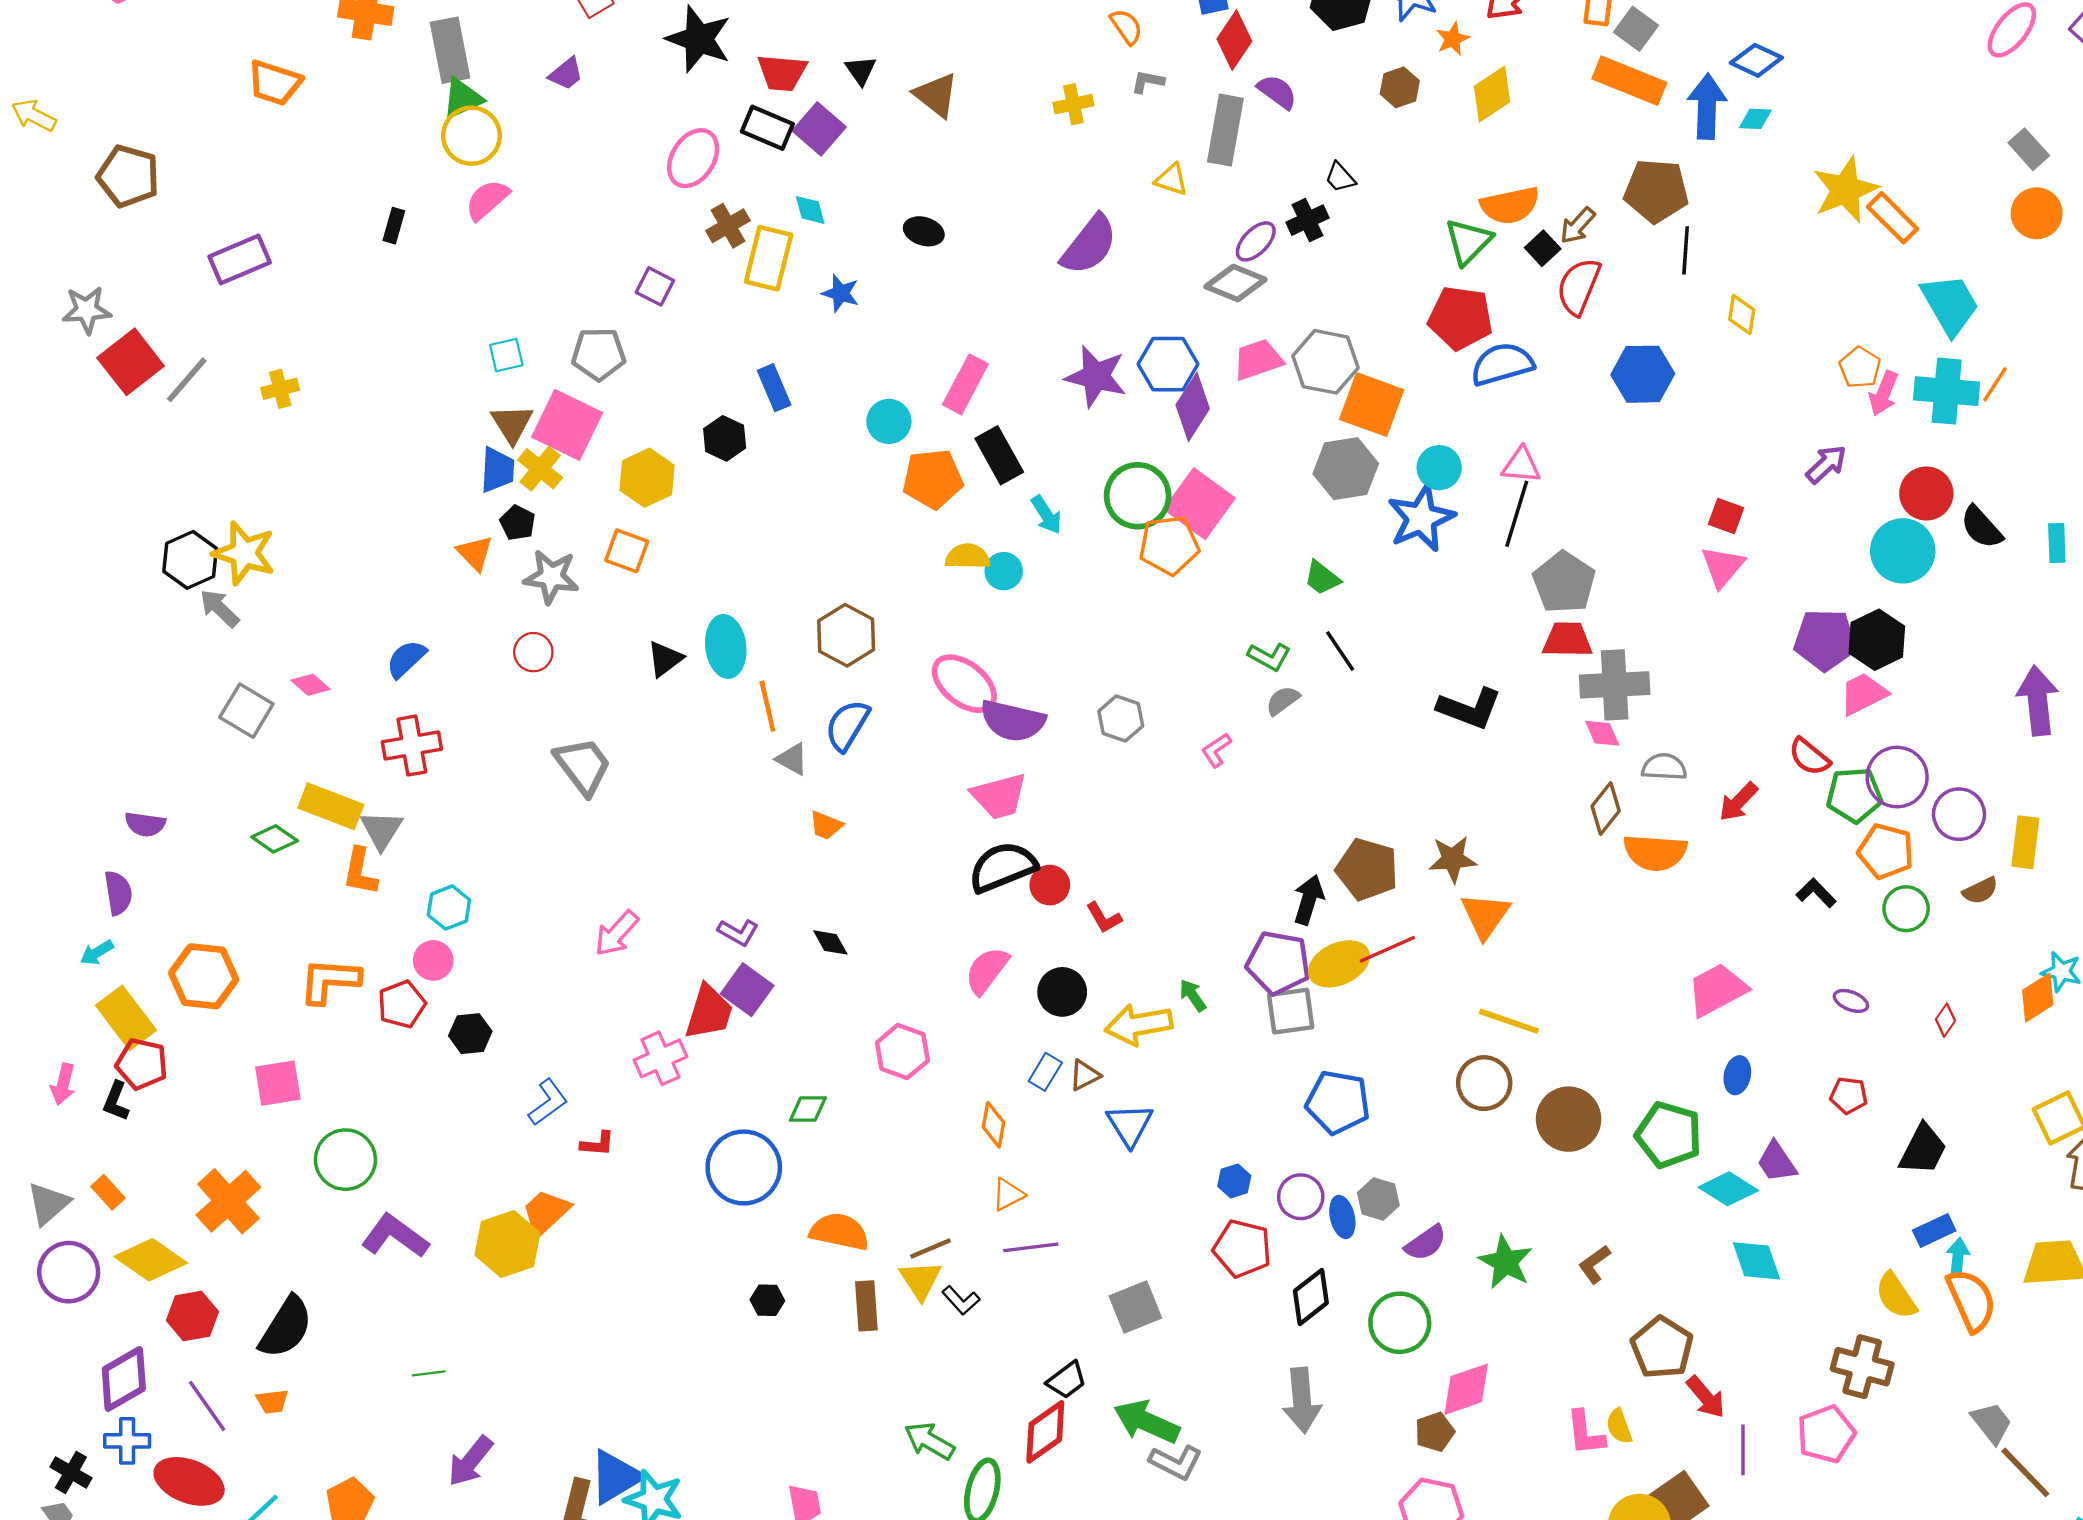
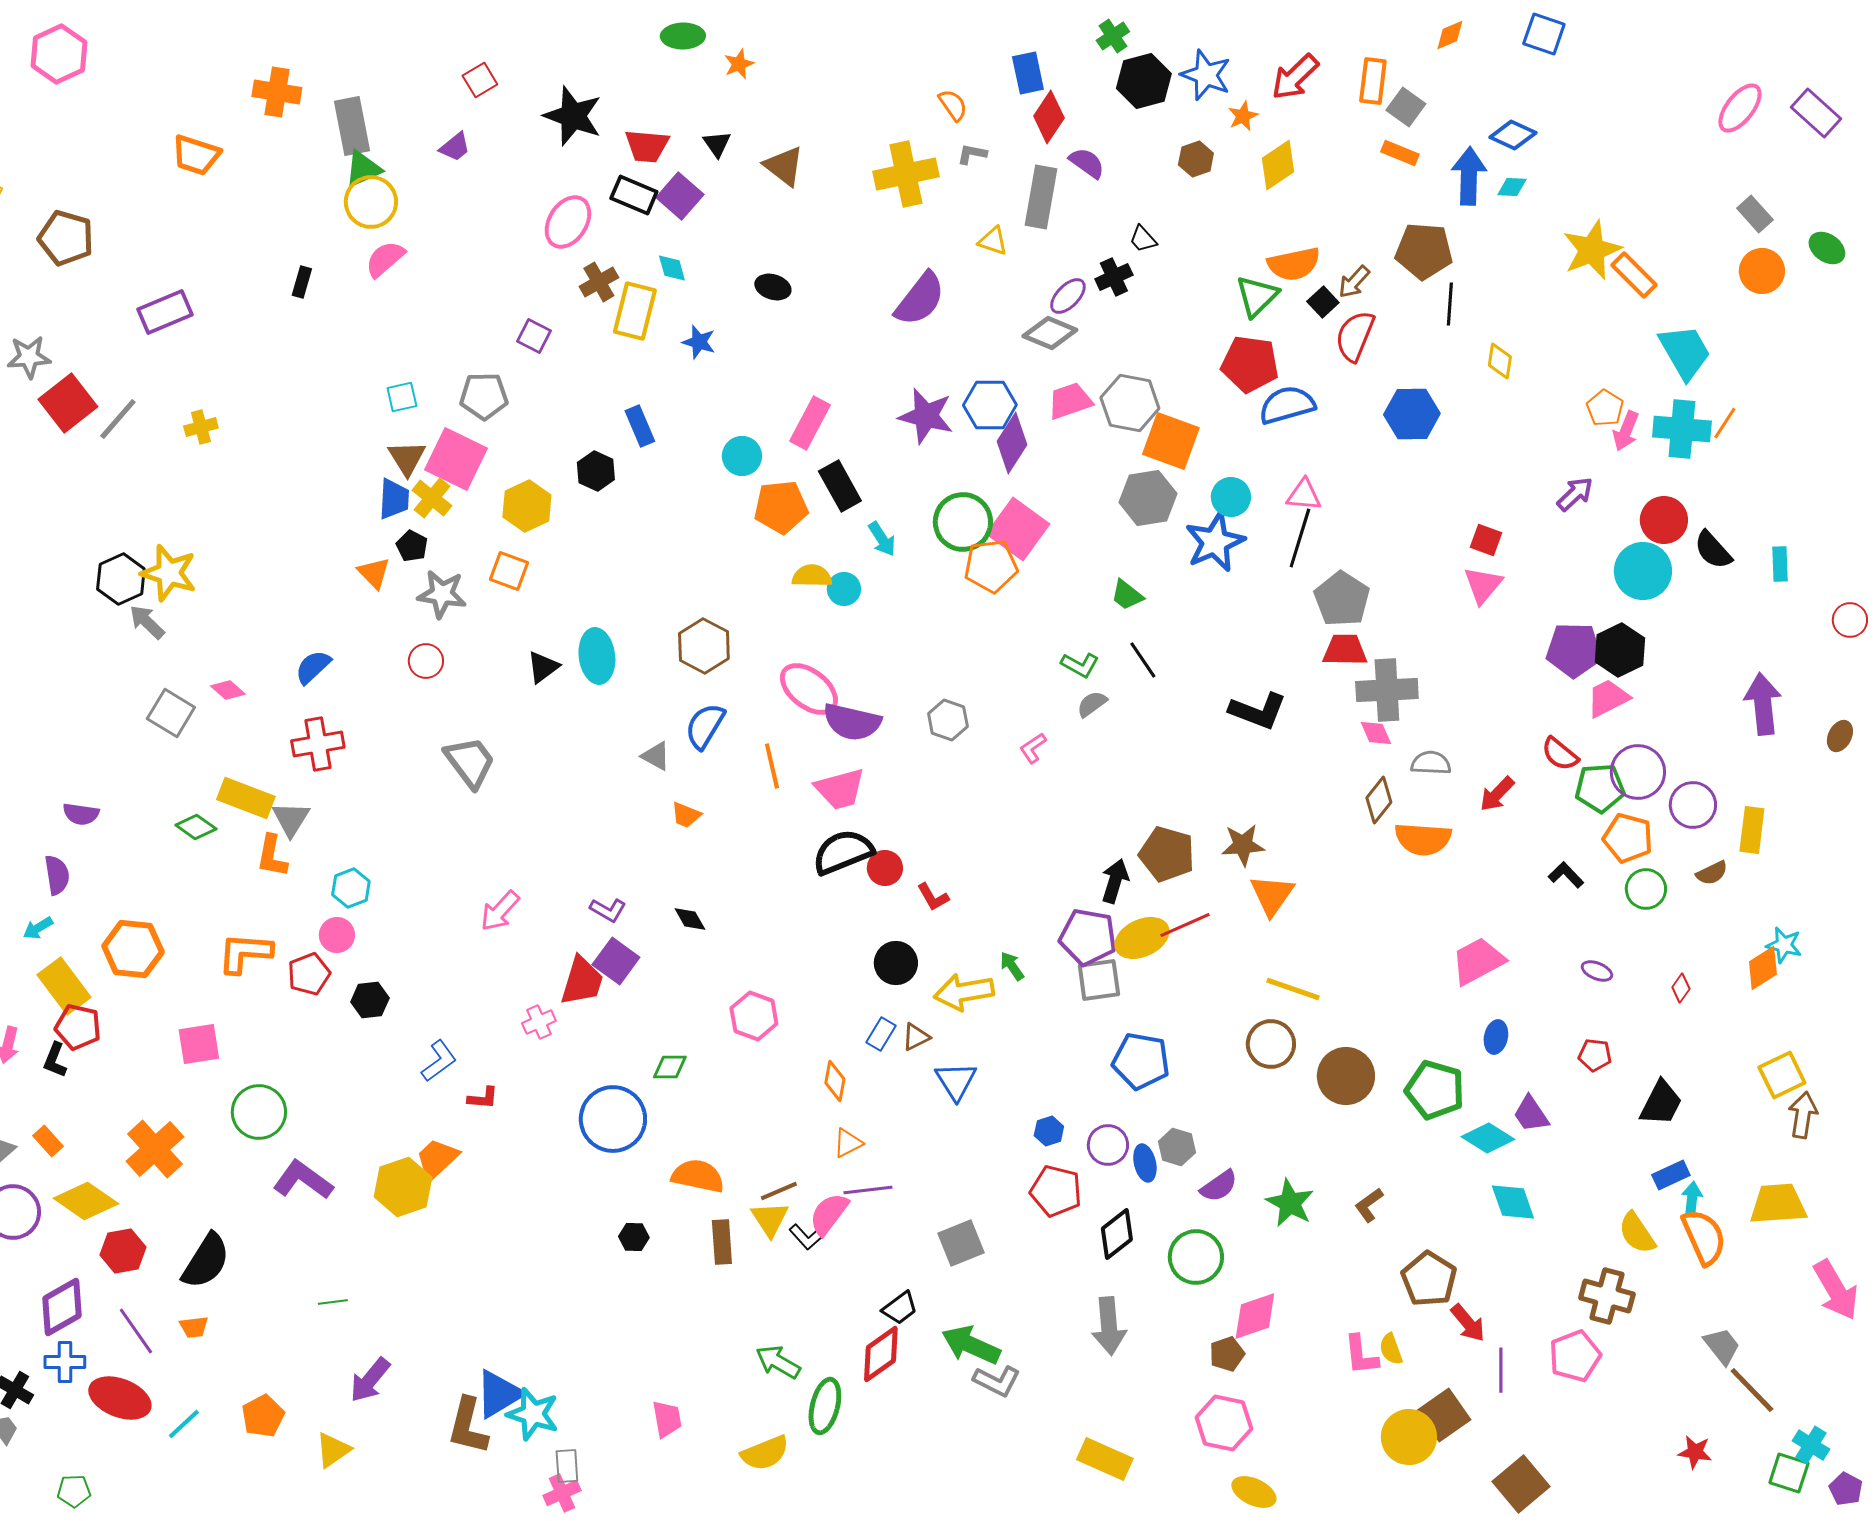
orange rectangle: (1629, 81) -> (1400, 153), size x0.6
yellow cross: (1073, 104) -> (906, 174), size x1.8
orange line: (767, 706) -> (772, 766), moved
pink semicircle: (987, 971) -> (829, 1214), moved
pink cross: (660, 1058) -> (539, 1022), size x0.7

